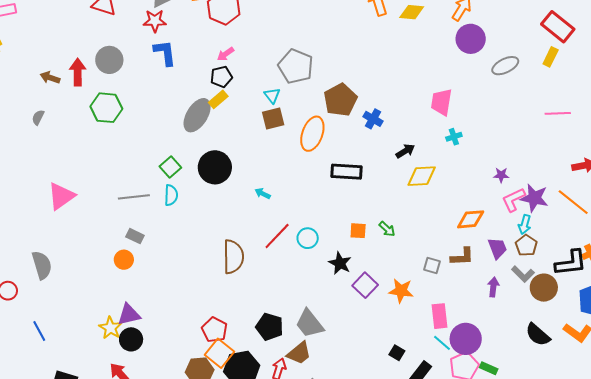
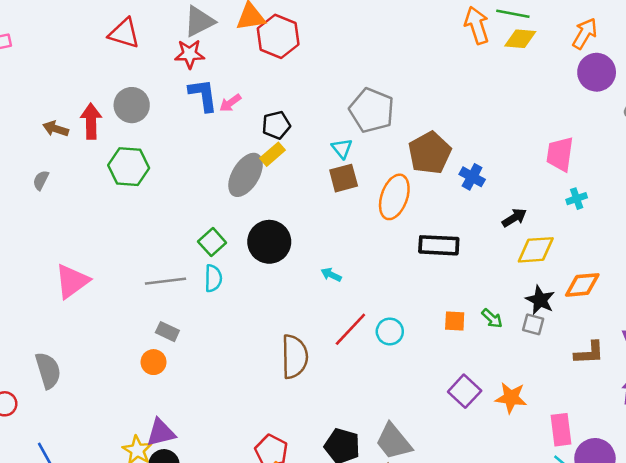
pink arrow: (226, 54) -> (230, 103), moved
orange diamond: (471, 219) -> (582, 285), moved
black star: (340, 263) -> (540, 300), moved
gray square: (432, 266) -> (533, 324), moved

